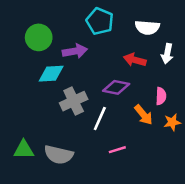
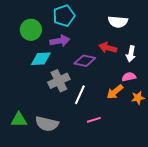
cyan pentagon: (100, 21) -> (64, 16), moved, turned 30
white arrow: (167, 54) -> (131, 54), moved
purple diamond: (116, 87) -> (85, 61), moved
pink semicircle: (161, 96) -> (129, 77), turned -104
orange arrow: (143, 115) -> (115, 92), turned 90

